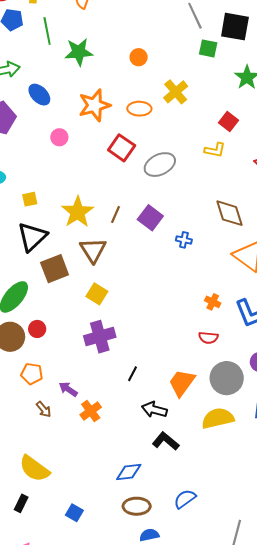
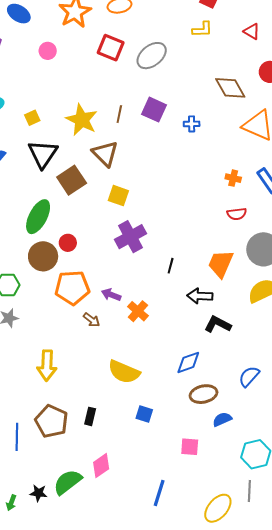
orange pentagon: (32, 374) -> (72, 288), size x1.6
yellow semicircle: (34, 469) -> (124, 372), moved

